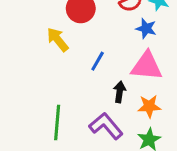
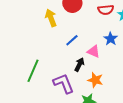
blue star: (146, 28) -> (111, 39), moved
pink triangle: (147, 66) -> (93, 51), moved, size x0.6

